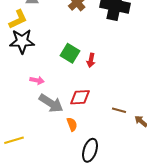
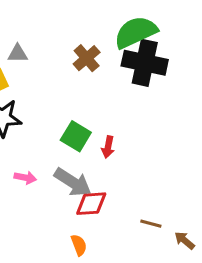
gray arrow: (51, 103) -> (73, 182), moved

